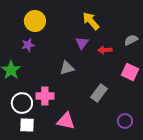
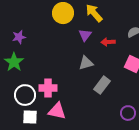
yellow circle: (35, 21) -> (63, 13), moved
purple star: (28, 45) -> (19, 37), moved
gray triangle: (67, 68) -> (86, 63), moved
pink triangle: (66, 121) -> (57, 111), moved

